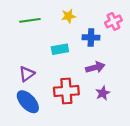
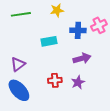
pink cross: (113, 21) -> (99, 25), moved
red cross: (66, 91) -> (55, 80), size x0.6
purple star: (103, 93) -> (78, 82), moved

